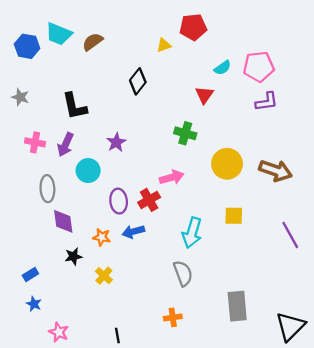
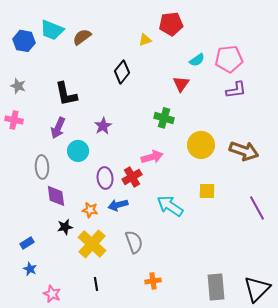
pink cross: (35, 142) -> (14, 120), moved
cyan arrow: (192, 233) -> (170, 206), turned 108
gray semicircle: (183, 273) -> (134, 242), moved
yellow cross: (104, 276) -> (92, 244), size x1.8
gray rectangle: (237, 306) -> (216, 287), moved
black line: (117, 335) -> (96, 284), moved

